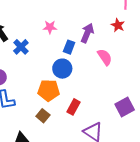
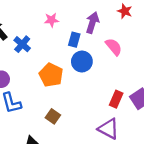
blue circle: (62, 69) -> (82, 62), moved
orange pentagon: (49, 90) -> (51, 75), moved, turned 30
red rectangle: (74, 107) -> (116, 99), moved

